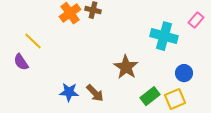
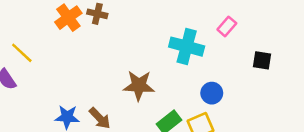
brown star: (126, 67) -> (139, 86), turned -30

